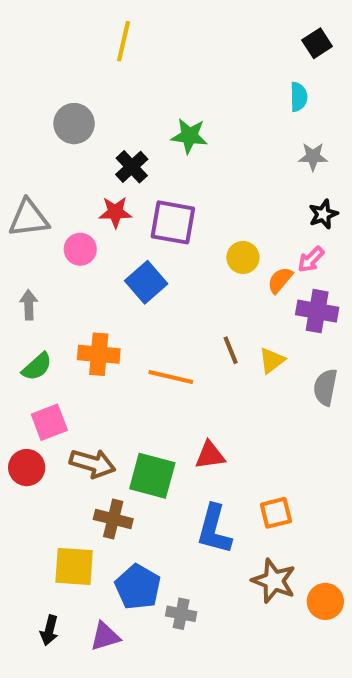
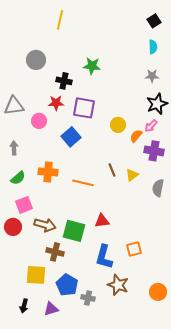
cyan semicircle: (299, 97) -> (153, 47), moved
black cross: (132, 167) -> (64, 81), turned -35
black star: (323, 214) -> (157, 104), size x1.5
brown star: (274, 581) -> (118, 285), moved

